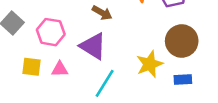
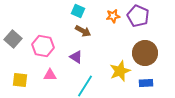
purple triangle: (93, 46) -> (76, 57), size x0.6
yellow square: (31, 67) -> (20, 80), moved

